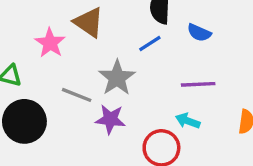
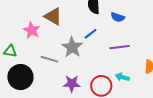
blue line: (150, 44) -> (91, 34), moved
purple star: (110, 119) -> (72, 84), moved
cyan arrow: (188, 121) -> (122, 77), moved

